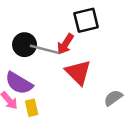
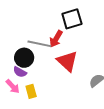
black circle: (25, 45) -> (24, 58), moved
purple semicircle: (19, 83) -> (20, 72), size x0.6

